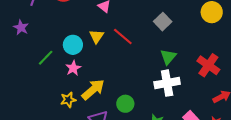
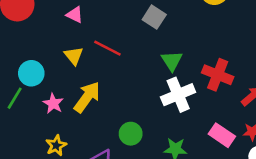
cyan circle: (73, 45) -> (31, 73), moved
red cross: (208, 65) -> (218, 75), moved
yellow arrow: (93, 90) -> (87, 97), moved

